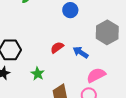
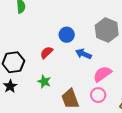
blue circle: (70, 10) -> (67, 35), moved
red semicircle: (57, 47) -> (46, 53), moved

